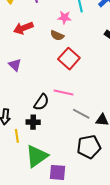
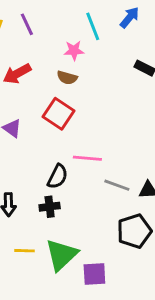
red square: (69, 59) -> (58, 114), moved
yellow line: (17, 136) -> (24, 251), moved, turned -72

